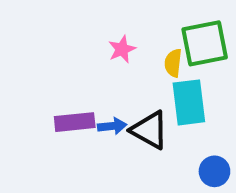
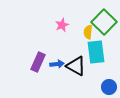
green square: (205, 43) -> (104, 22), turned -35
purple rectangle: (75, 122) -> (38, 62), turned -60

